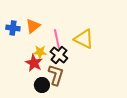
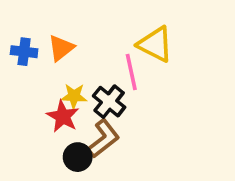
pink line: (57, 39) -> (131, 72), moved
yellow triangle: (84, 39) -> (155, 44), moved
brown L-shape: (56, 75) -> (104, 139), turned 35

